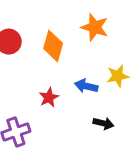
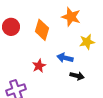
yellow star: (118, 76) -> (87, 42), moved
black arrow: (103, 123) -> (77, 76), moved

